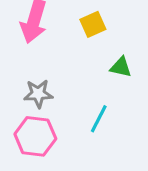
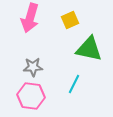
green triangle: (121, 67) -> (89, 49), size x1.8

